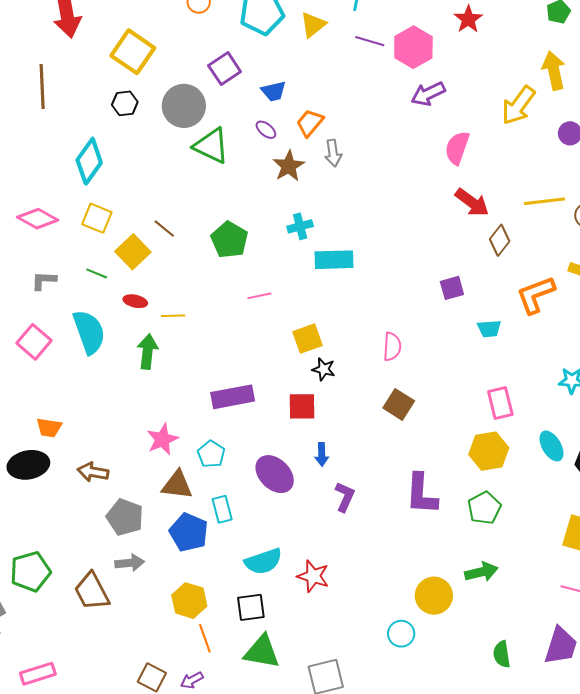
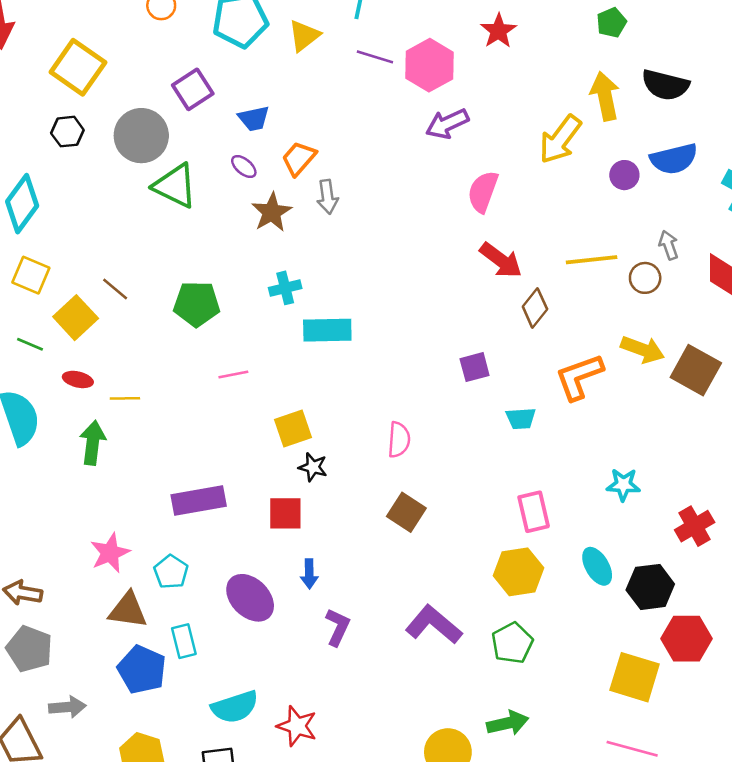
green pentagon: (229, 240) -> (197, 304), turned -30
purple L-shape: (421, 494) -> (434, 625), turned 126
gray pentagon: (125, 517) -> (29, 649), moved

